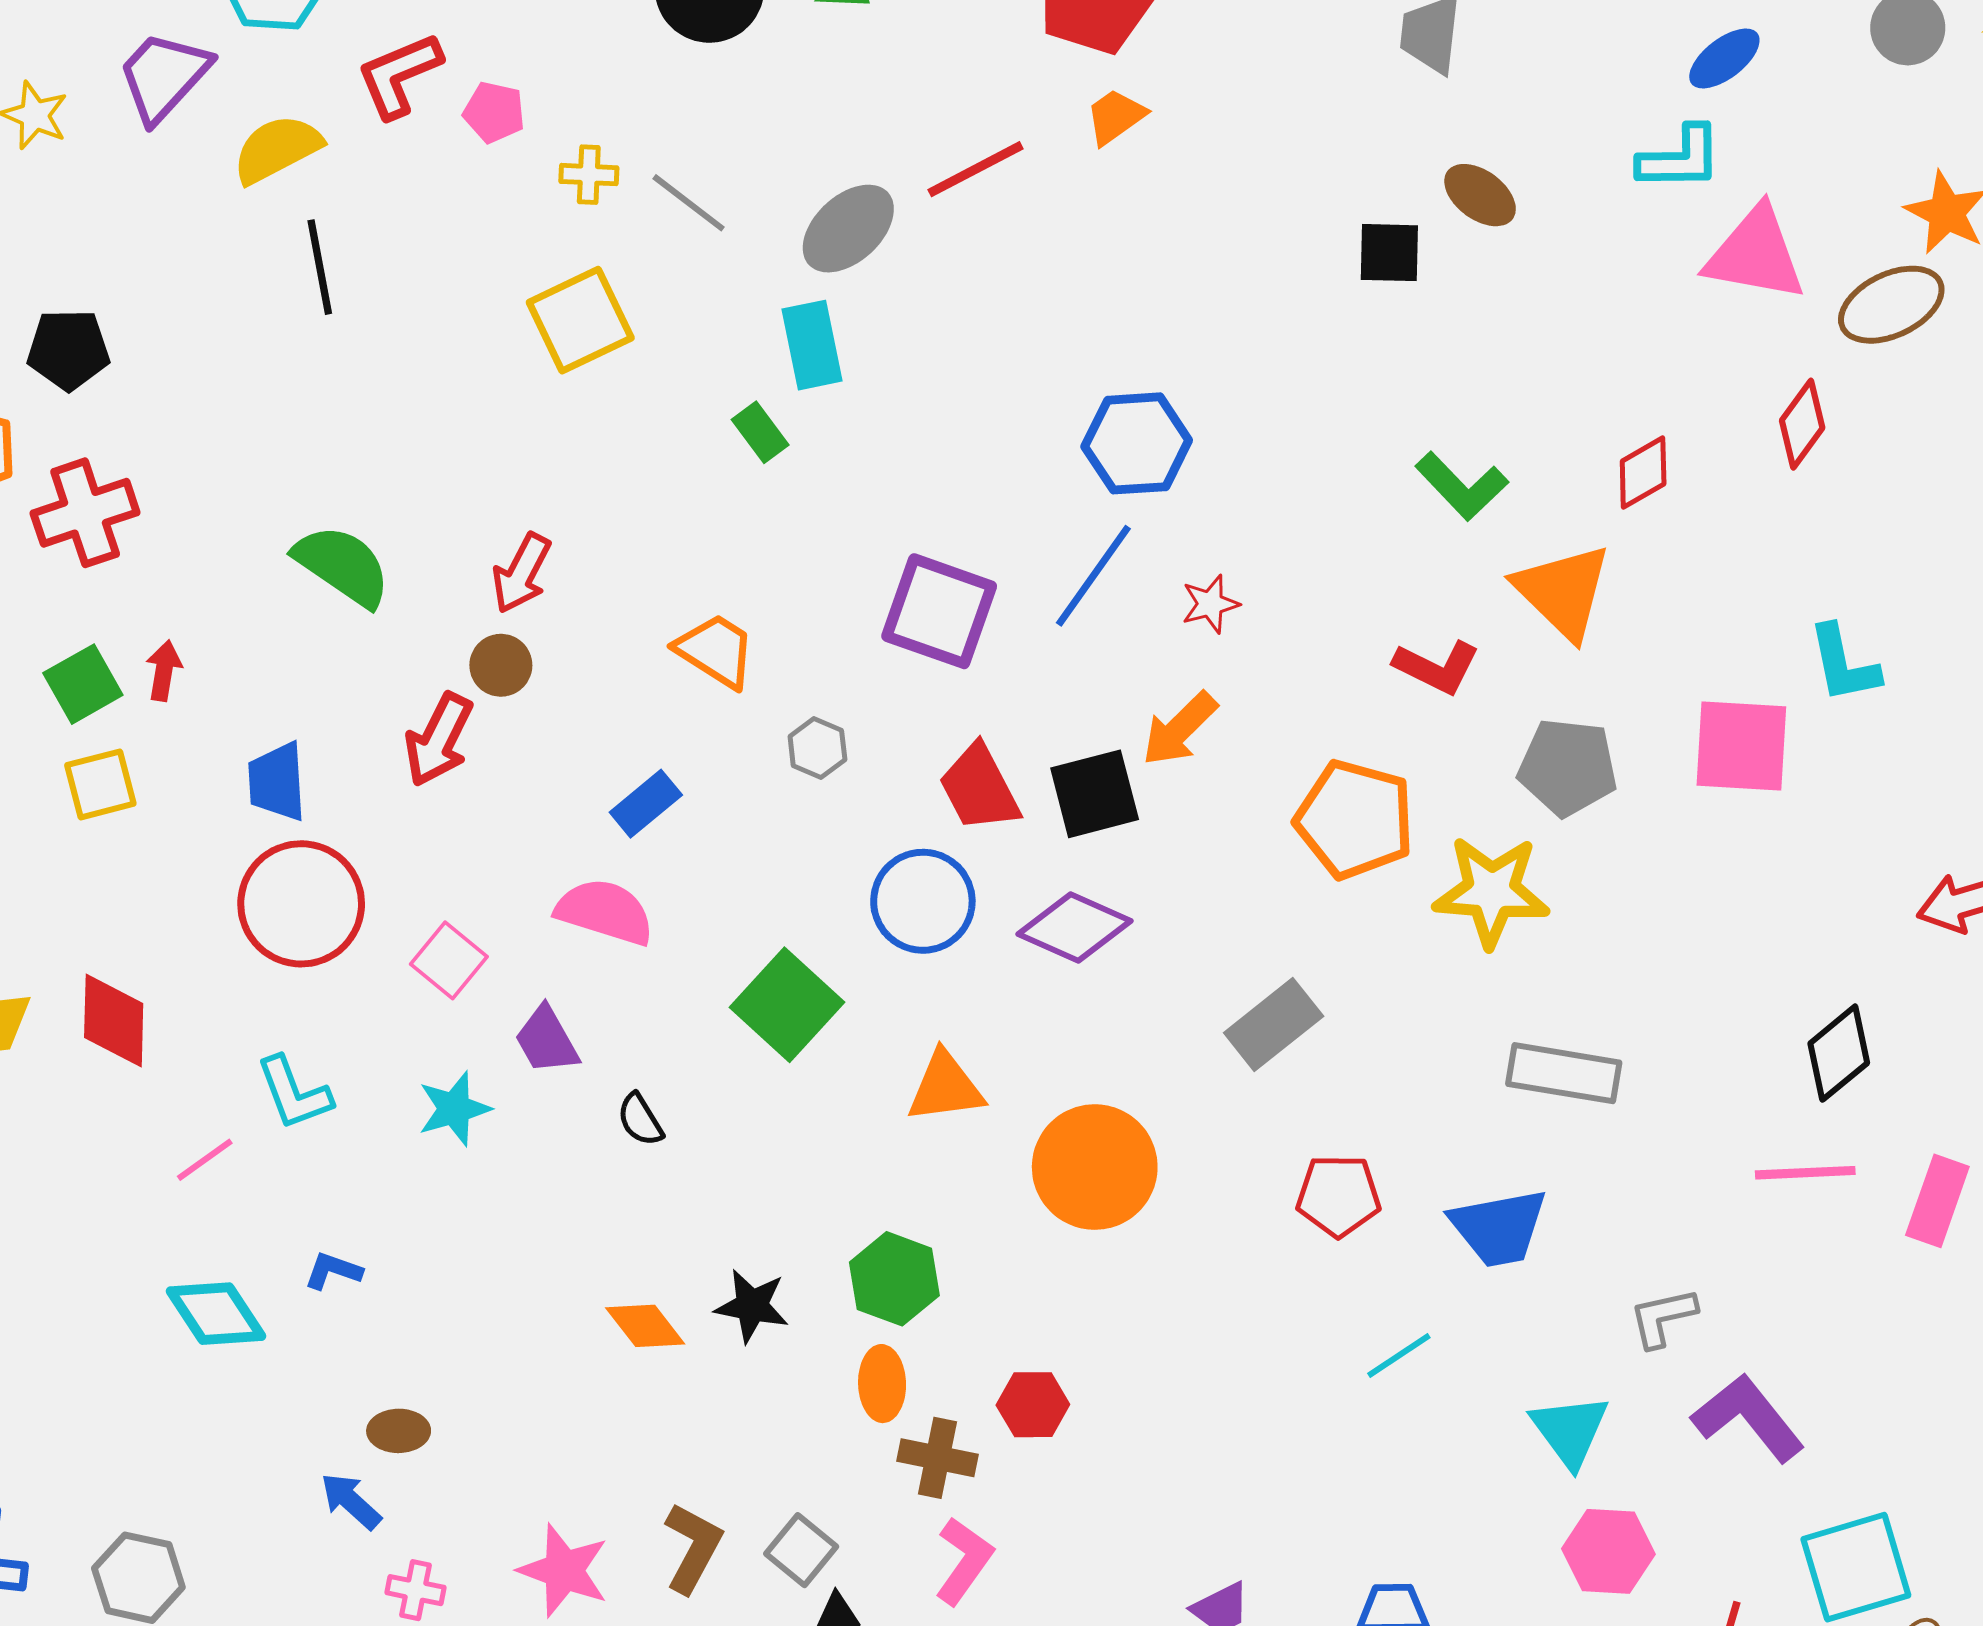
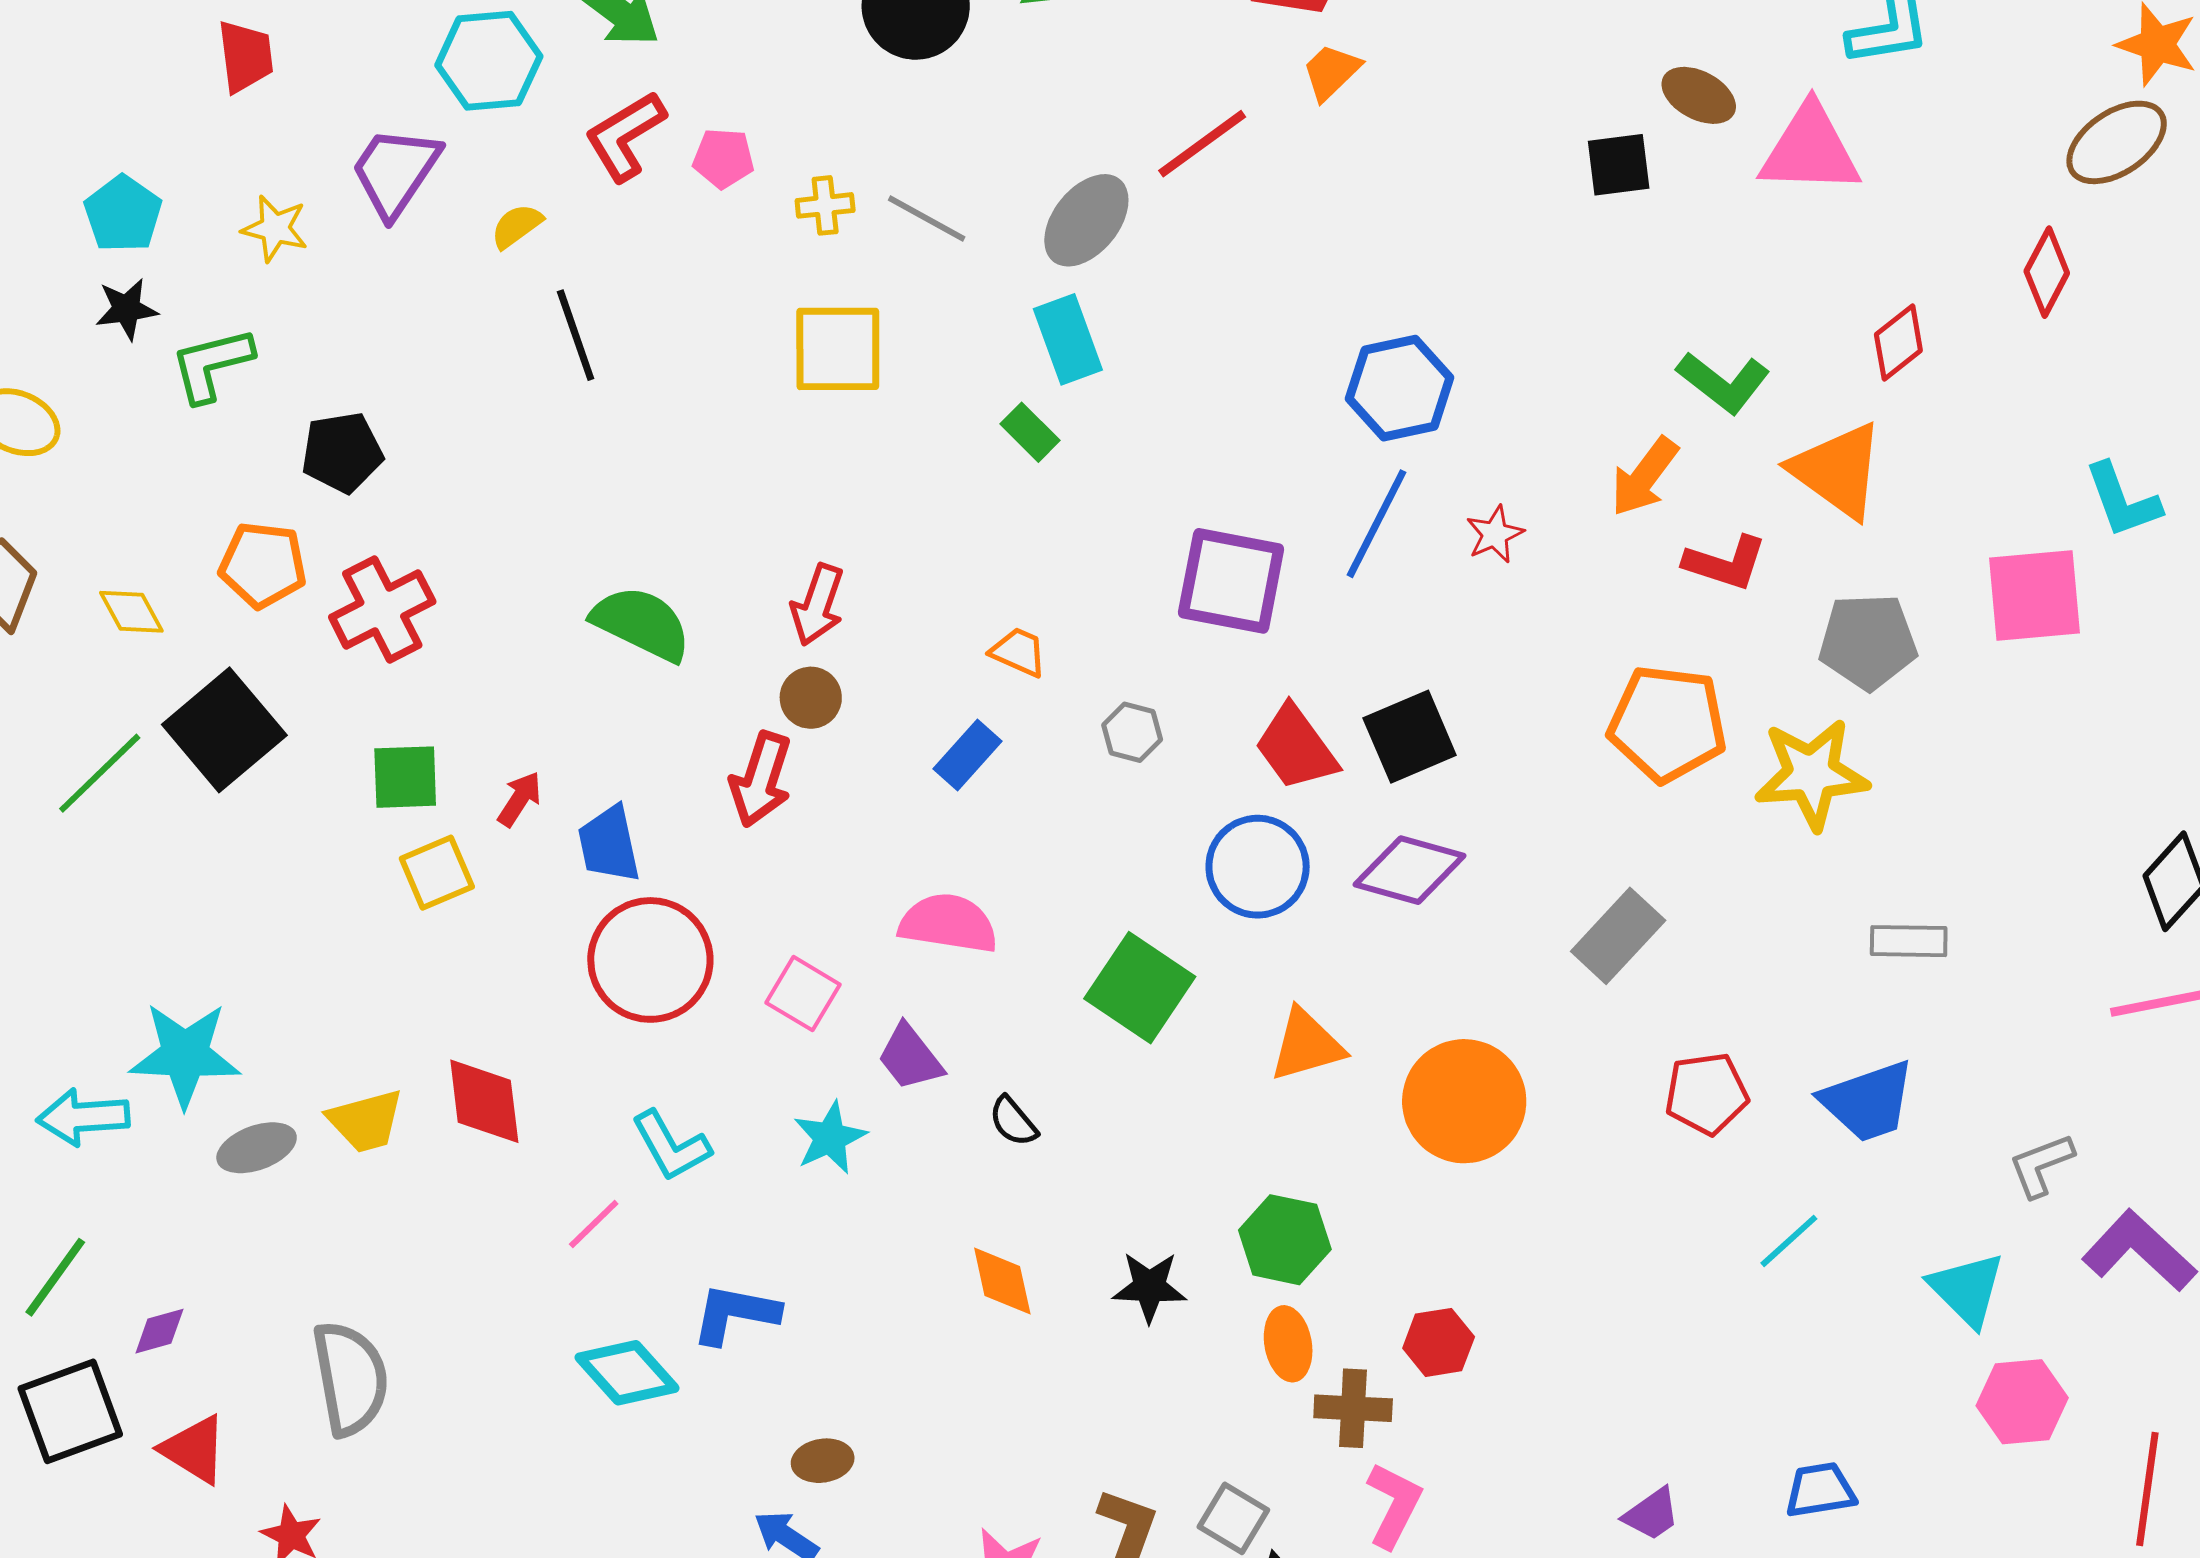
yellow semicircle: (277, 149) -> (517, 226), size x0.6
pink triangle: (1755, 254) -> (1810, 150), moved
yellow square: (580, 320) -> (838, 349), turned 34
orange trapezoid: (716, 651) -> (1019, 652), size x0.7
red arrow: (164, 671) -> (520, 799), moved, turned 32
green square: (83, 684) -> (405, 777), turned 36
orange arrow: (1180, 729) -> (1644, 477), moved
blue rectangle: (646, 804) -> (967, 755), moved
gray rectangle: (1564, 1073) -> (1909, 941), size x0.7
blue L-shape: (333, 1271) -> (735, 1314), size x1.6
orange diamond: (645, 1326) -> (1002, 1281), moved, turned 34

